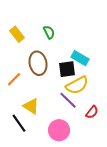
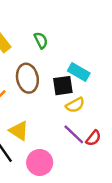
yellow semicircle: (77, 85) -> (75, 105), size x0.7
purple line: (68, 100) -> (74, 134), moved
pink circle: (59, 130) -> (40, 162), moved

